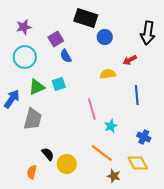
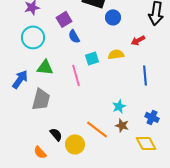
cyan square: (59, 84) -> (92, 58), moved
green triangle: (37, 87) -> (45, 67), turned 30
pink line: (92, 109) -> (76, 75), moved
orange line: (102, 153) -> (97, 129), moved
orange semicircle: (32, 172) -> (40, 152), turned -56
brown star: (114, 176) -> (122, 125), moved

